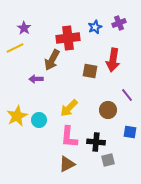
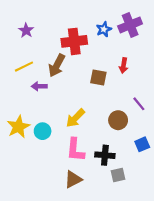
purple cross: (119, 23) -> (130, 25), size x1.5
yellow line: (15, 48) -> (24, 67), moved
red arrow: (113, 60) -> (124, 65), size x0.6
blue square: (130, 132) -> (142, 144), turned -32

